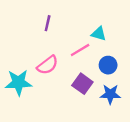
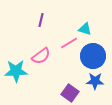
blue circle: (108, 65) -> (93, 56), size x1.6
purple square: (82, 84) -> (70, 93), moved

